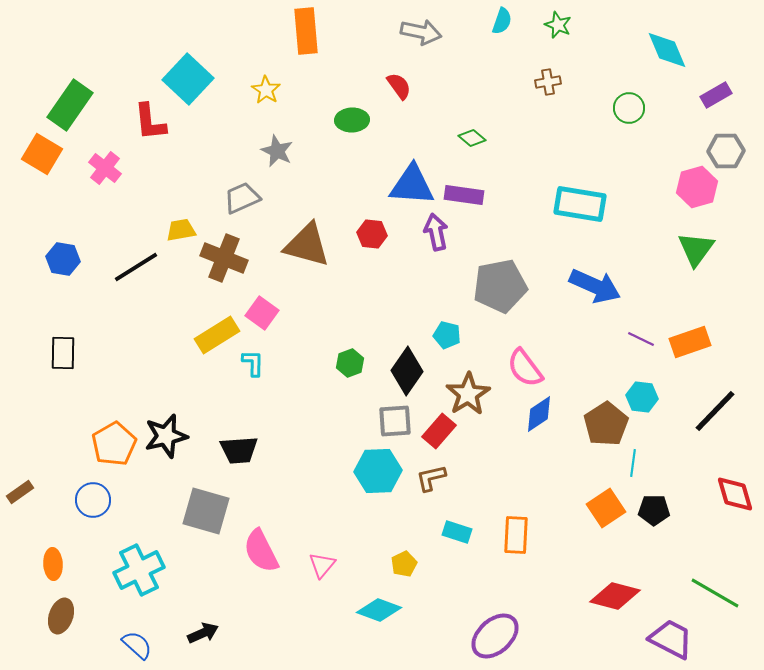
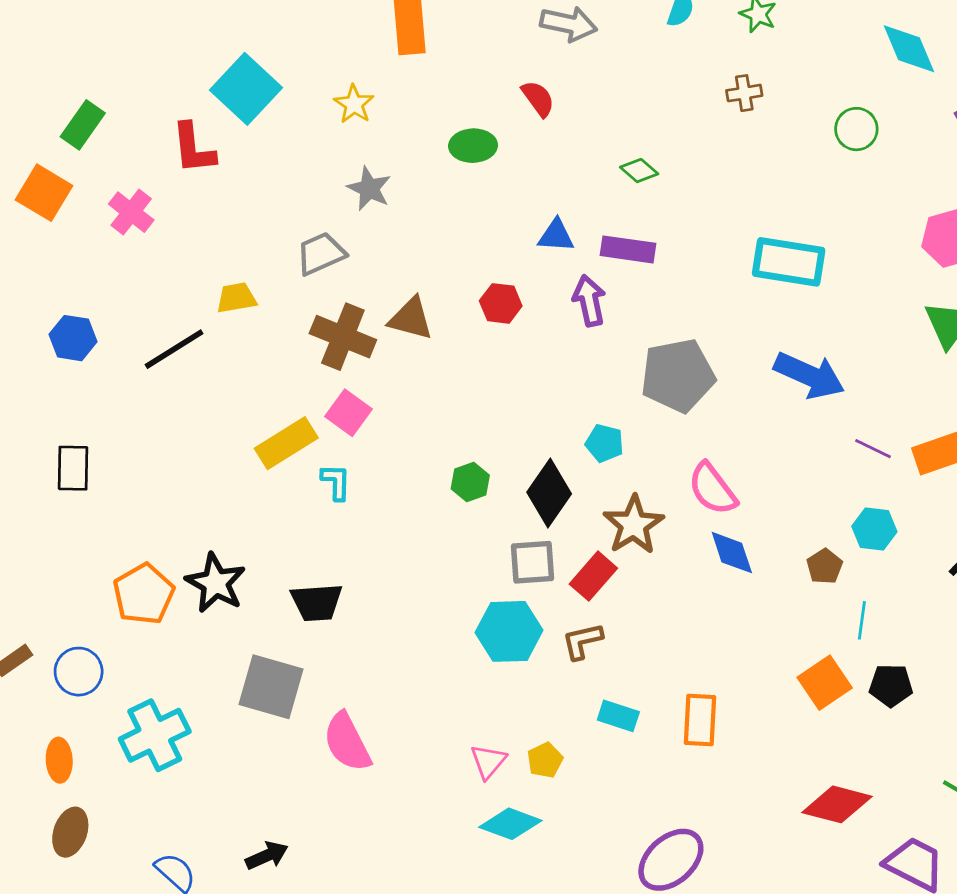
green rectangle: (70, 105) -> (83, 125), size x0.7
blue triangle: (412, 185) -> (556, 236), size x0.6
brown triangle: (307, 245) -> (411, 319), size x0.7
brown cross: (224, 258) -> (343, 337), moved
blue diamond: (539, 414) -> (732, 553), turned -75
brown pentagon: (606, 424) -> (825, 566), size x0.6
black star: (166, 436) -> (216, 583), turned -30
blue circle: (93, 500) -> (79, 672), moved
pink triangle: (322, 565) -> (488, 762), moved
cyan cross: (139, 570) -> (155, 735), moved

